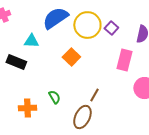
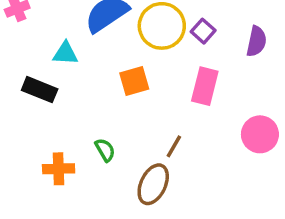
orange square: (71, 57) -> (134, 81), turned 30
pink rectangle: (124, 60) -> (205, 86), moved

